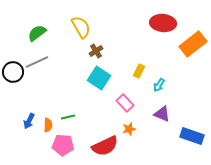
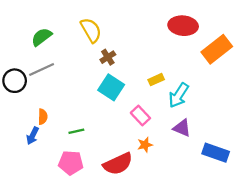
yellow rectangle: (139, 71) -> (156, 80), turned 40
cyan arrow: (159, 85) -> (179, 95), size x1.6
orange semicircle: (48, 125) -> (43, 117), moved

